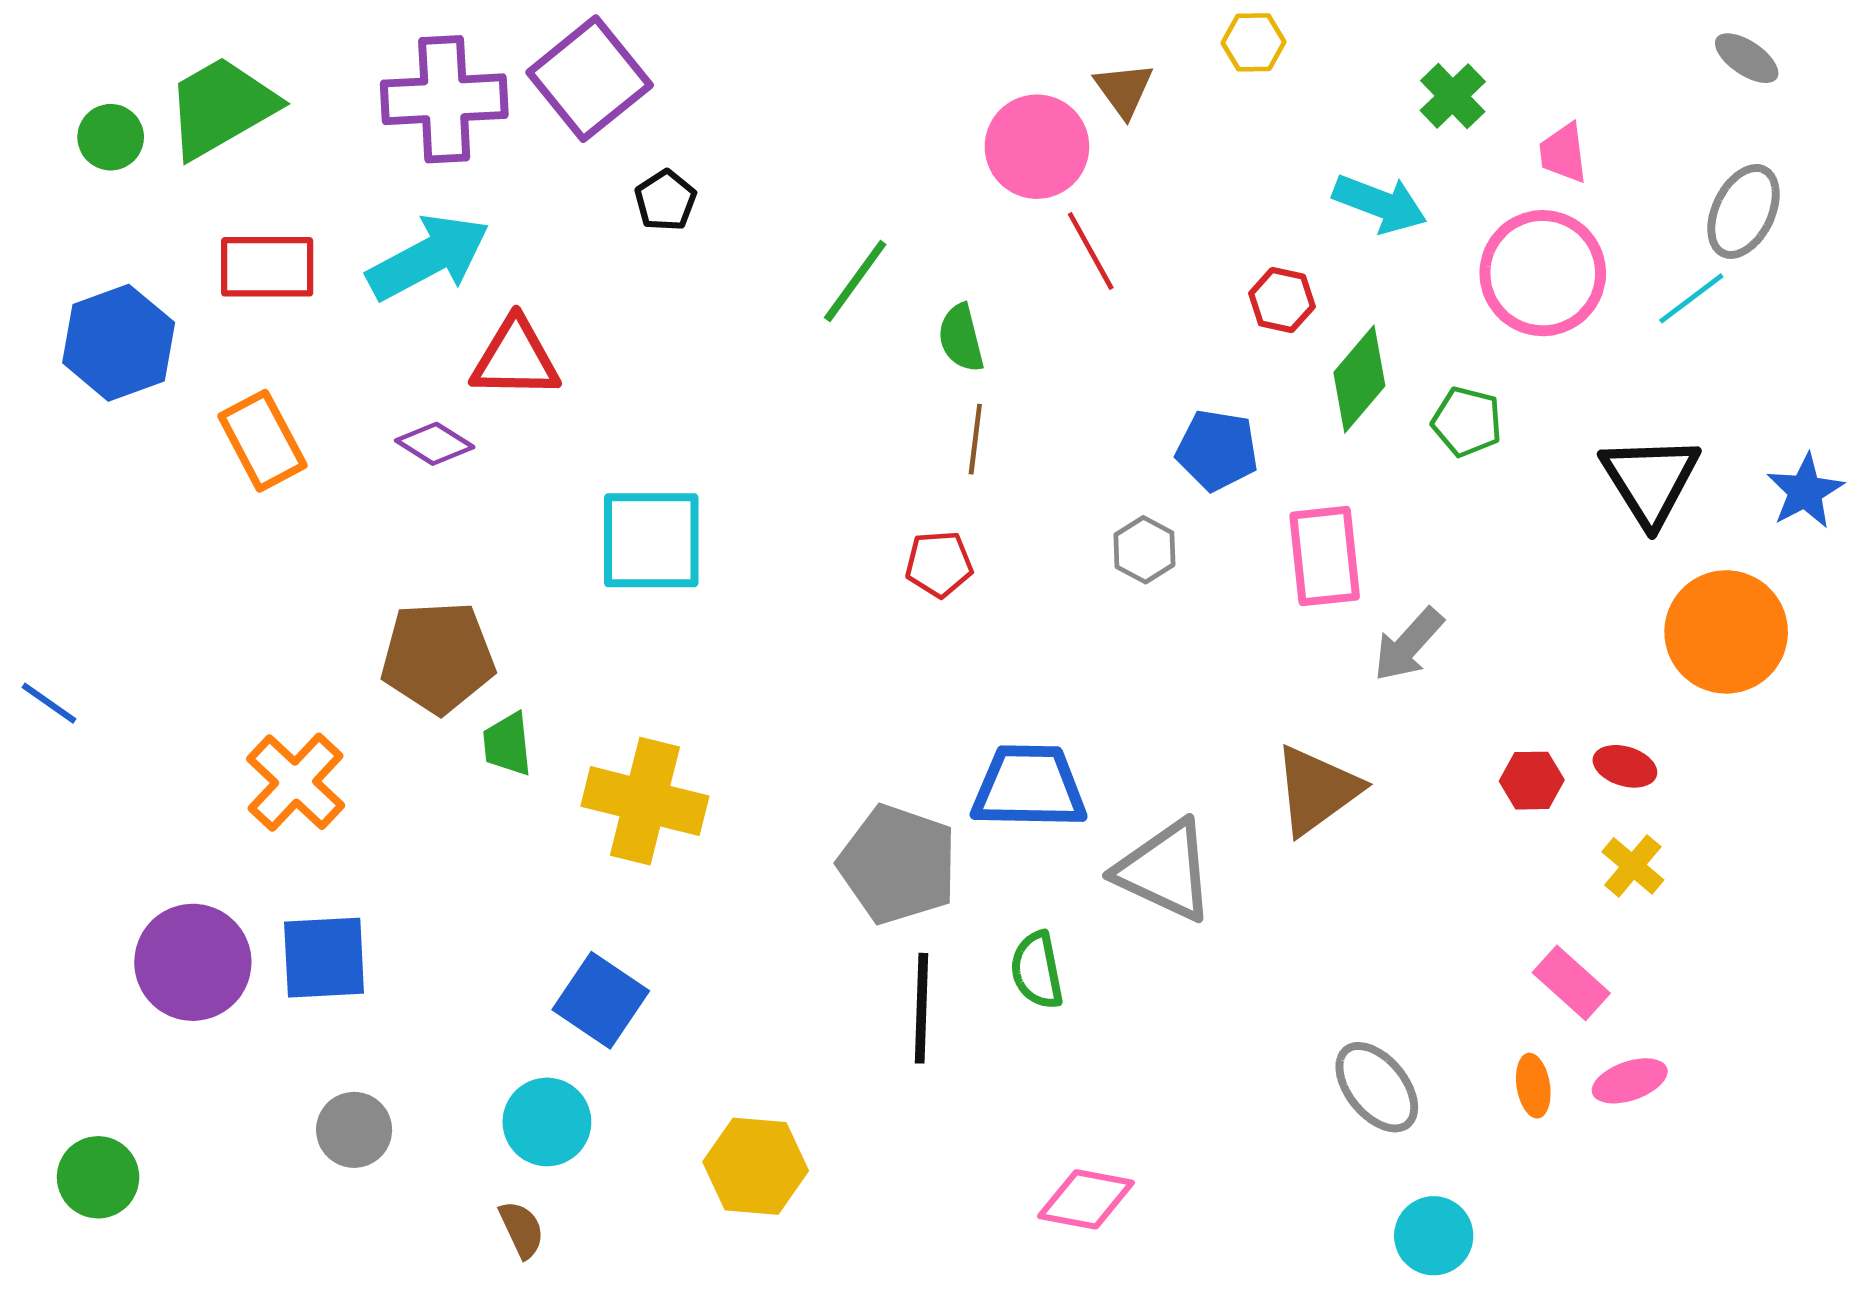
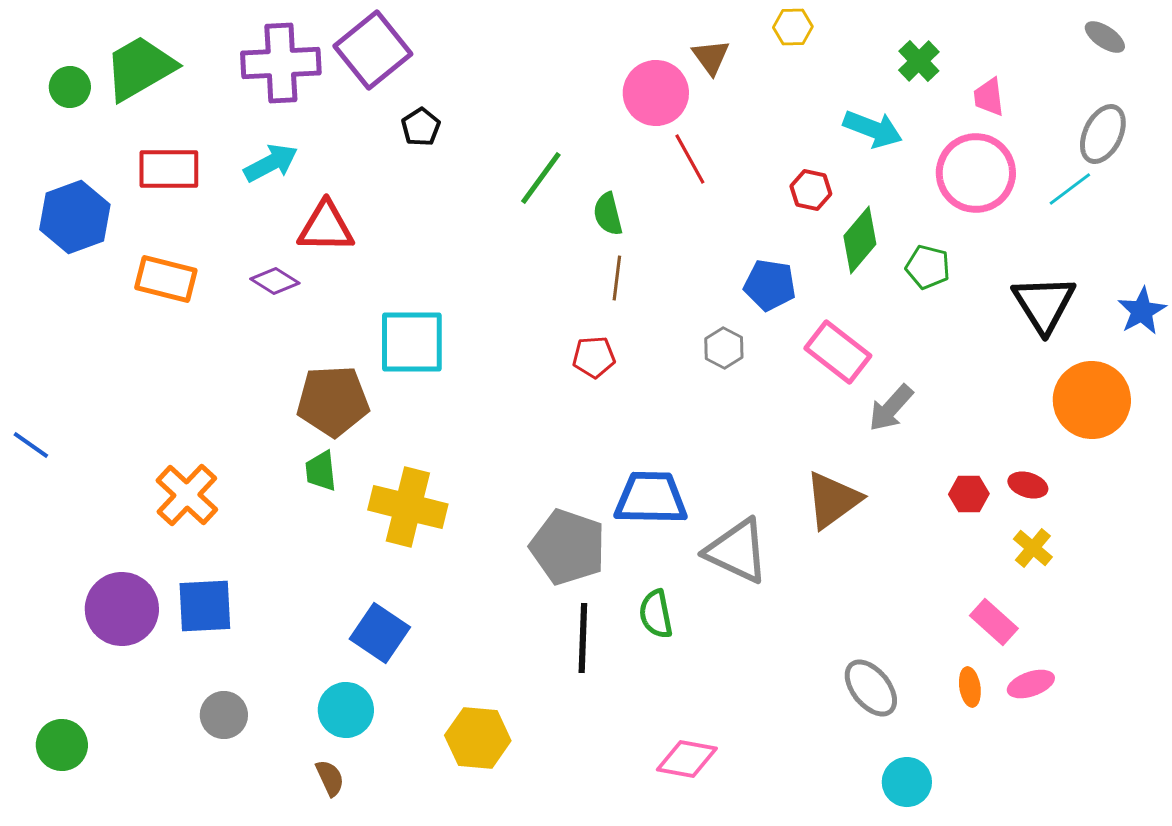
cyan arrow: (428, 257) -> (271, 163), size x0.7
orange rectangle: (262, 441) -> (166, 279), turned -48
pink rectangle: (1325, 556) -> (838, 352), turned -46
brown pentagon: (438, 657) -> (333, 401), moved

